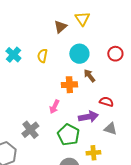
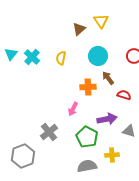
red semicircle: (106, 102) -> (124, 95), moved

